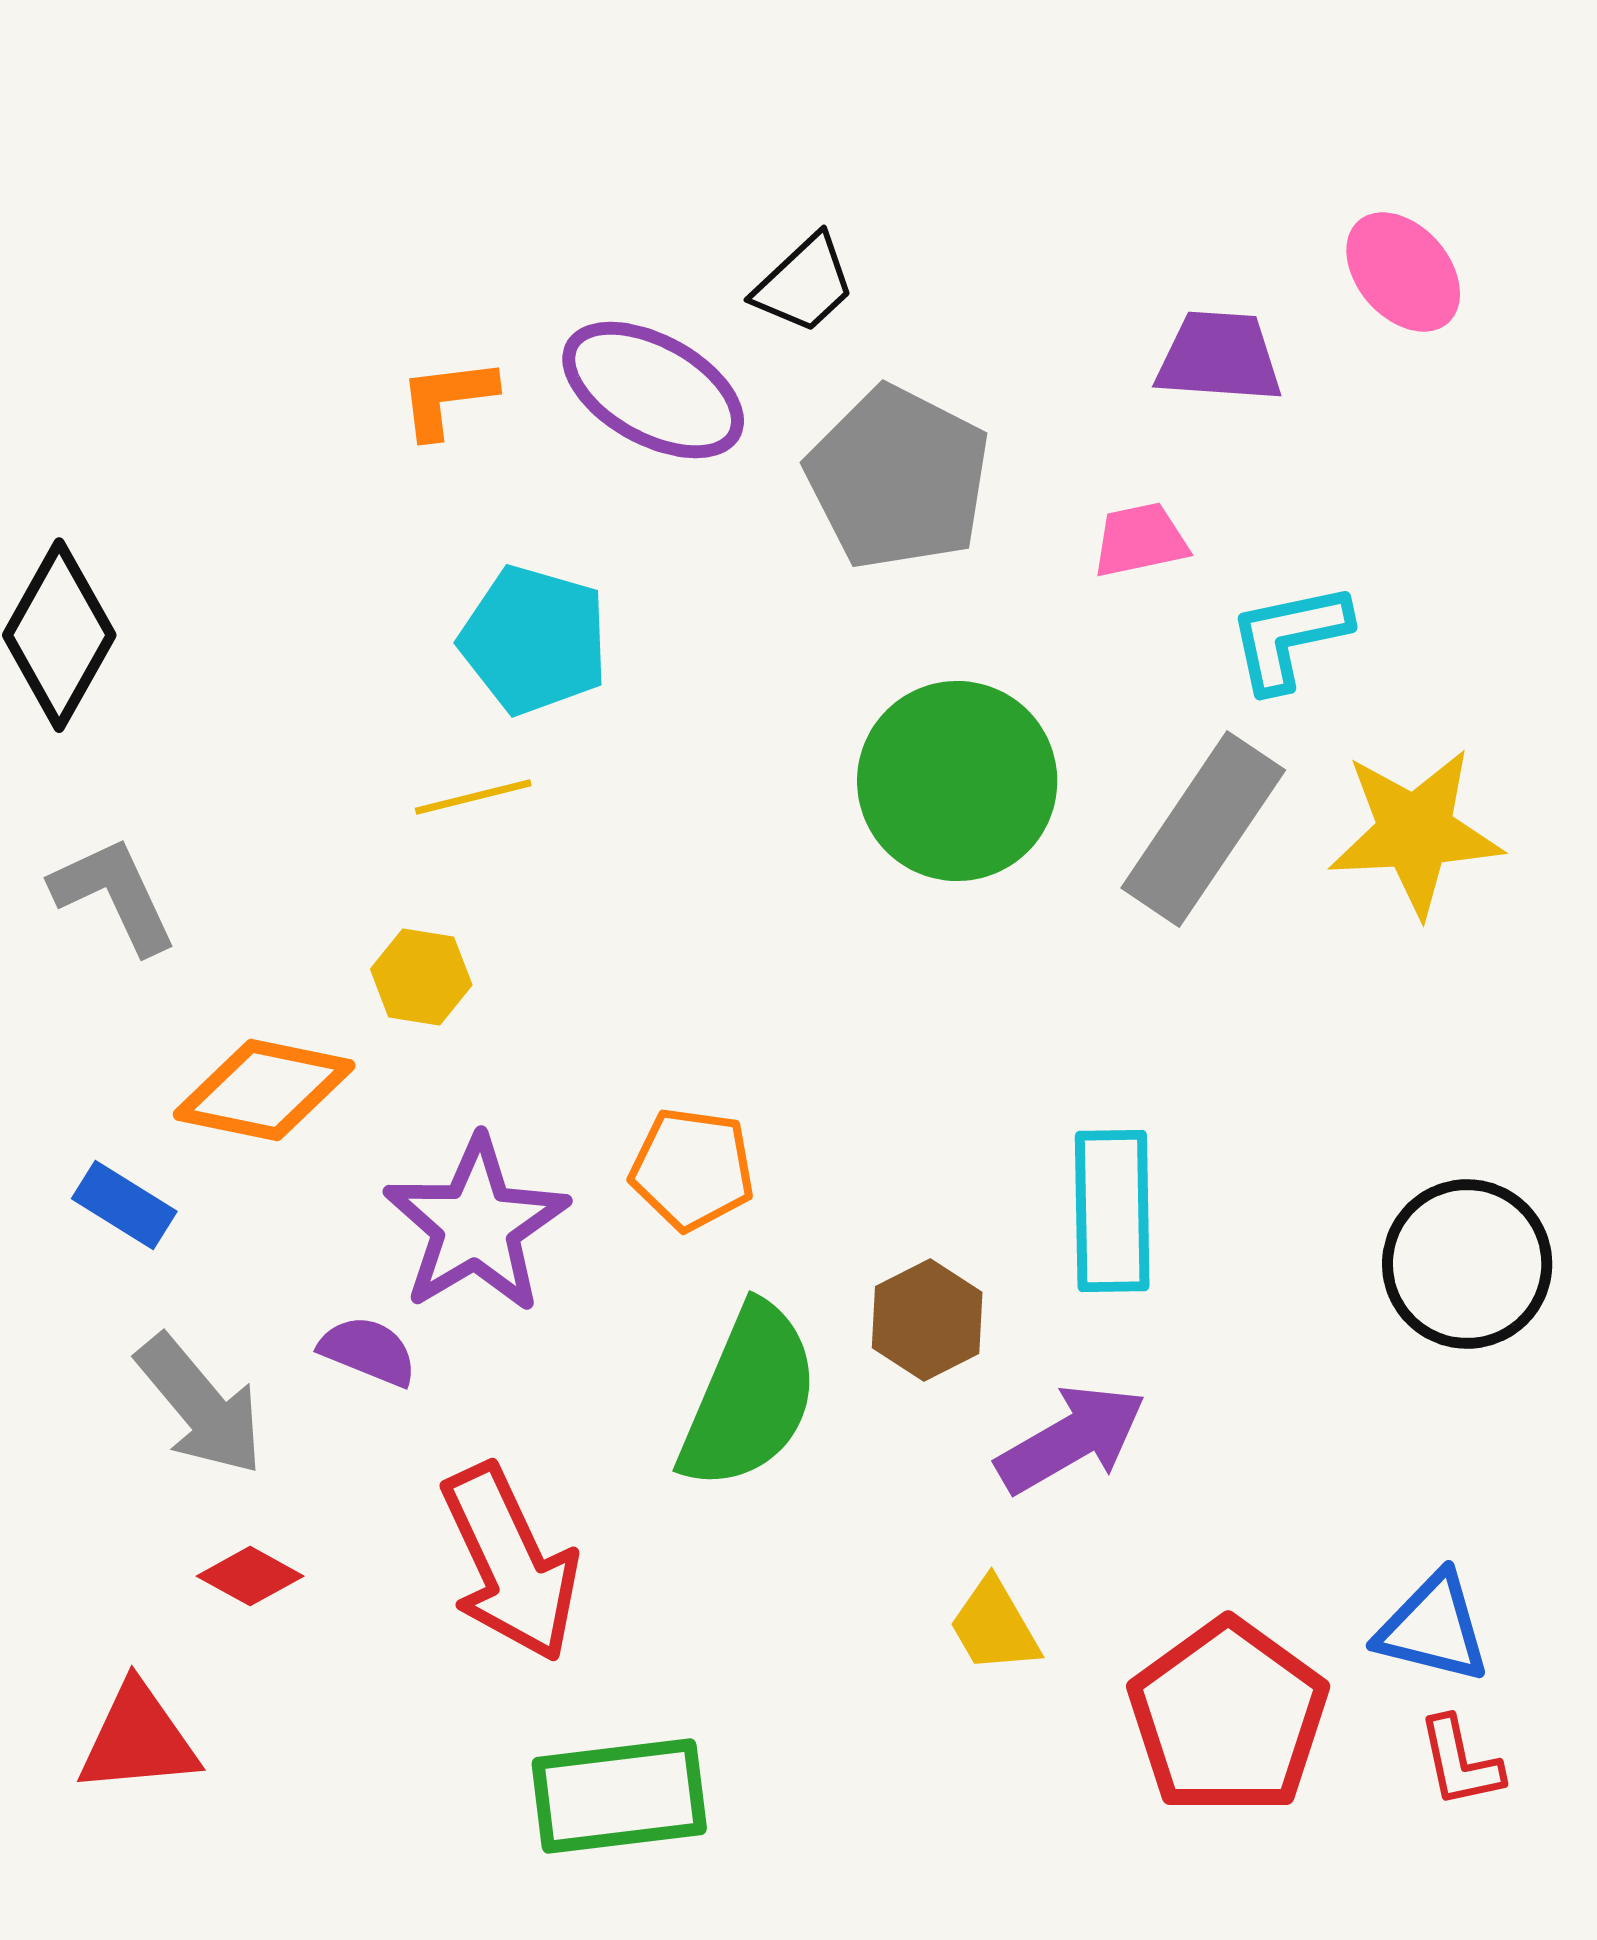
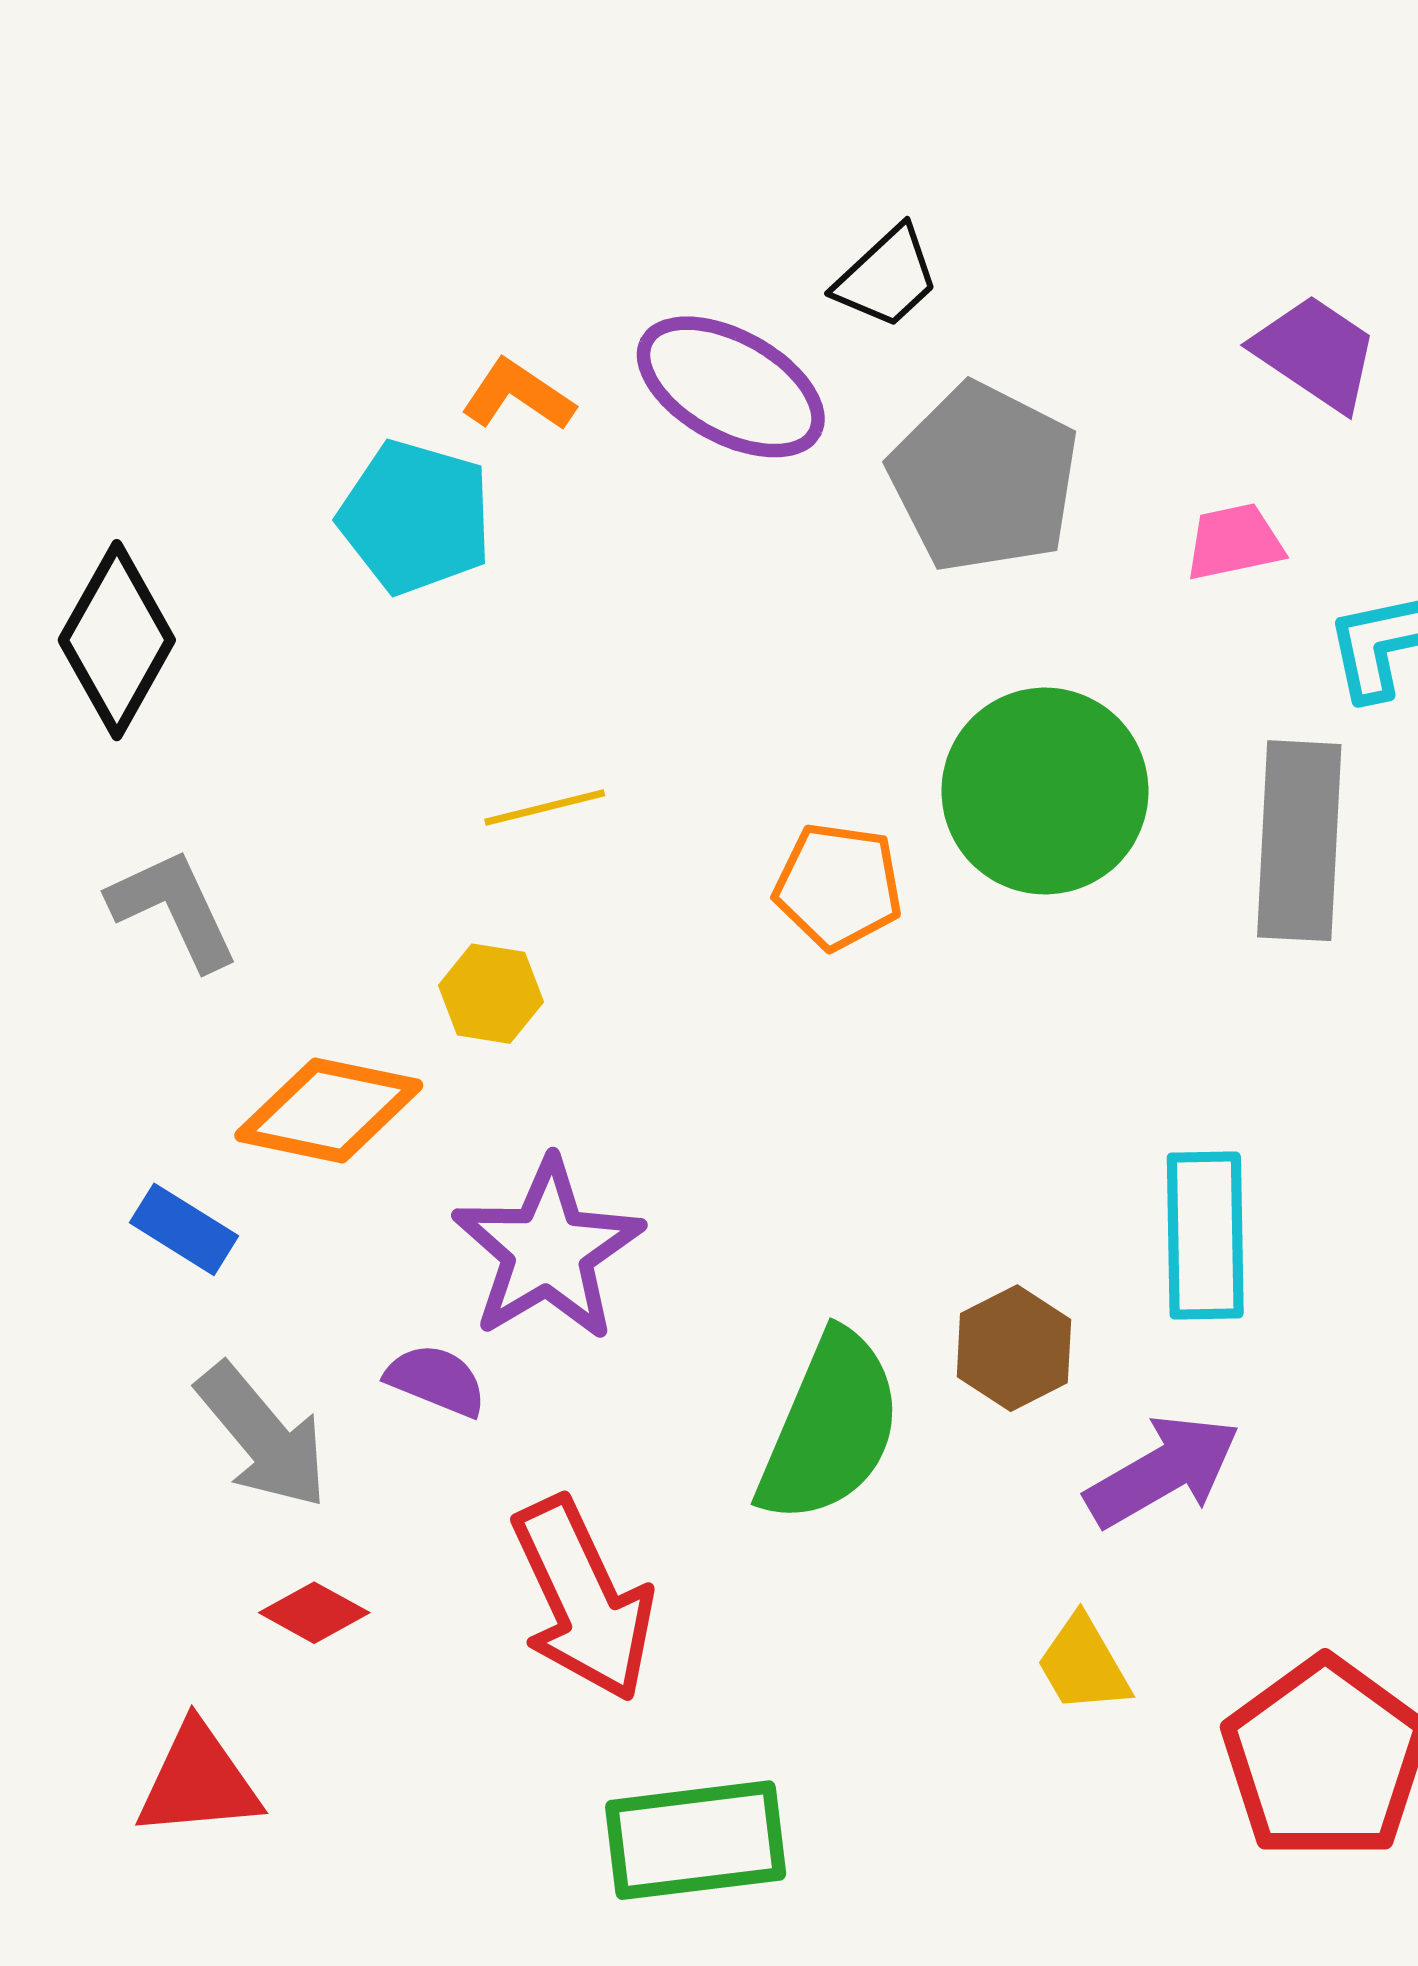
purple trapezoid: (1219, 357) -> (1316, 353), turned 30
orange L-shape: (447, 398) -> (518, 395), turned 41
cyan pentagon: (534, 640) -> (416, 517), moved
gray rectangle: (1203, 829) -> (1299, 841), turned -31
orange pentagon: (692, 1169) -> (838, 886), moved

